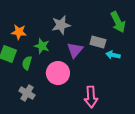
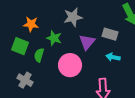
cyan arrow: (113, 55) -> (113, 57), moved
gray cross: (27, 93) -> (25, 80), moved

